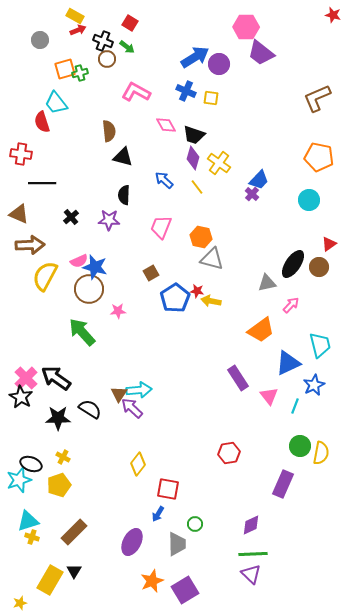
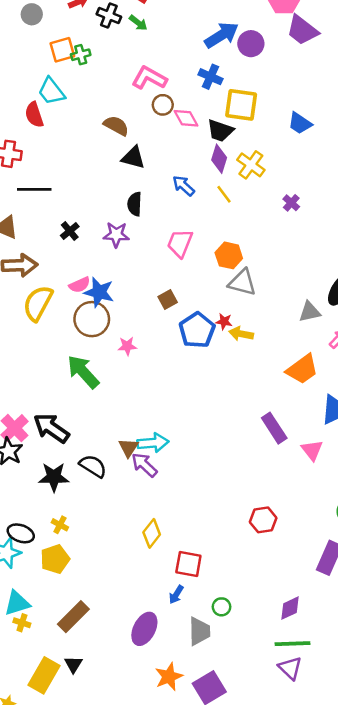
brown circle: (107, 59) -> (163, 105), moved
yellow square: (211, 98) -> (241, 105), moved, size x1.8
brown semicircle: (109, 131) -> (116, 126), turned -55
blue trapezoid: (259, 180) -> (300, 123), moved, turned 80

